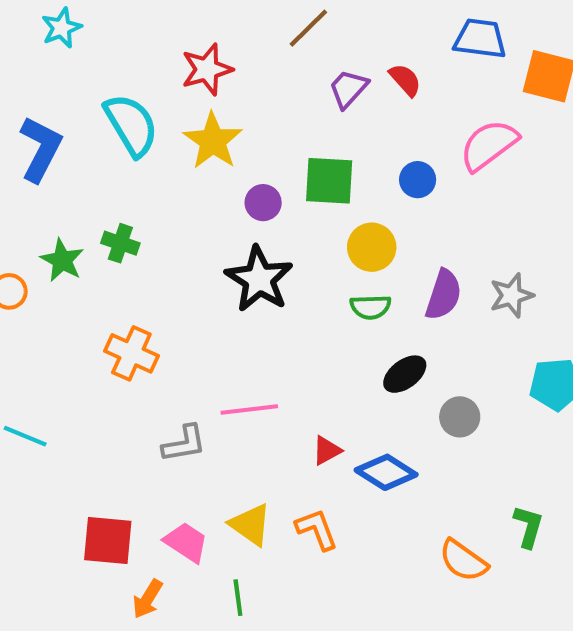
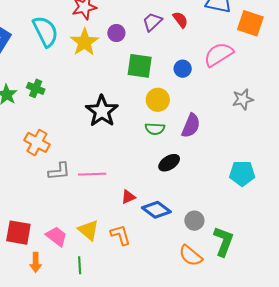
purple circle: (263, 203) -> (116, 33), moved
gray star: (511, 295) -> (243, 99), moved
gray circle: (460, 417) -> (194, 221), moved
gray L-shape: (184, 444) -> (59, 171), moved
green L-shape: (528, 526) -> (224, 241), size x1.4
orange arrow: (148, 599) -> (36, 262), turned -36

